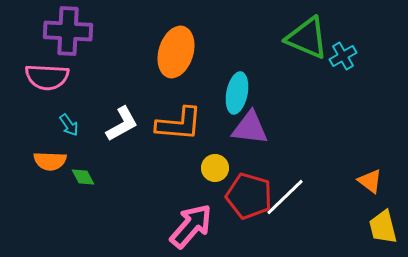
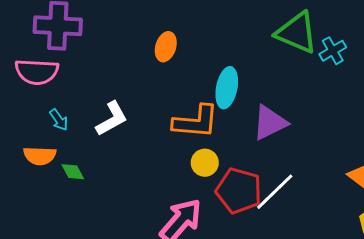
orange ellipse: (176, 52) -> (166, 47), size x0.6
orange L-shape: (179, 124) -> (196, 122), moved
purple triangle: (250, 128) -> (270, 123), moved, turned -33

